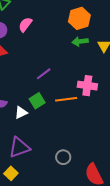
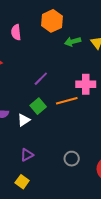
orange hexagon: (79, 18) -> (52, 21), moved
pink semicircle: (25, 25) -> (16, 32), turned -35
purple triangle: (19, 147) -> (27, 155), size x0.6

